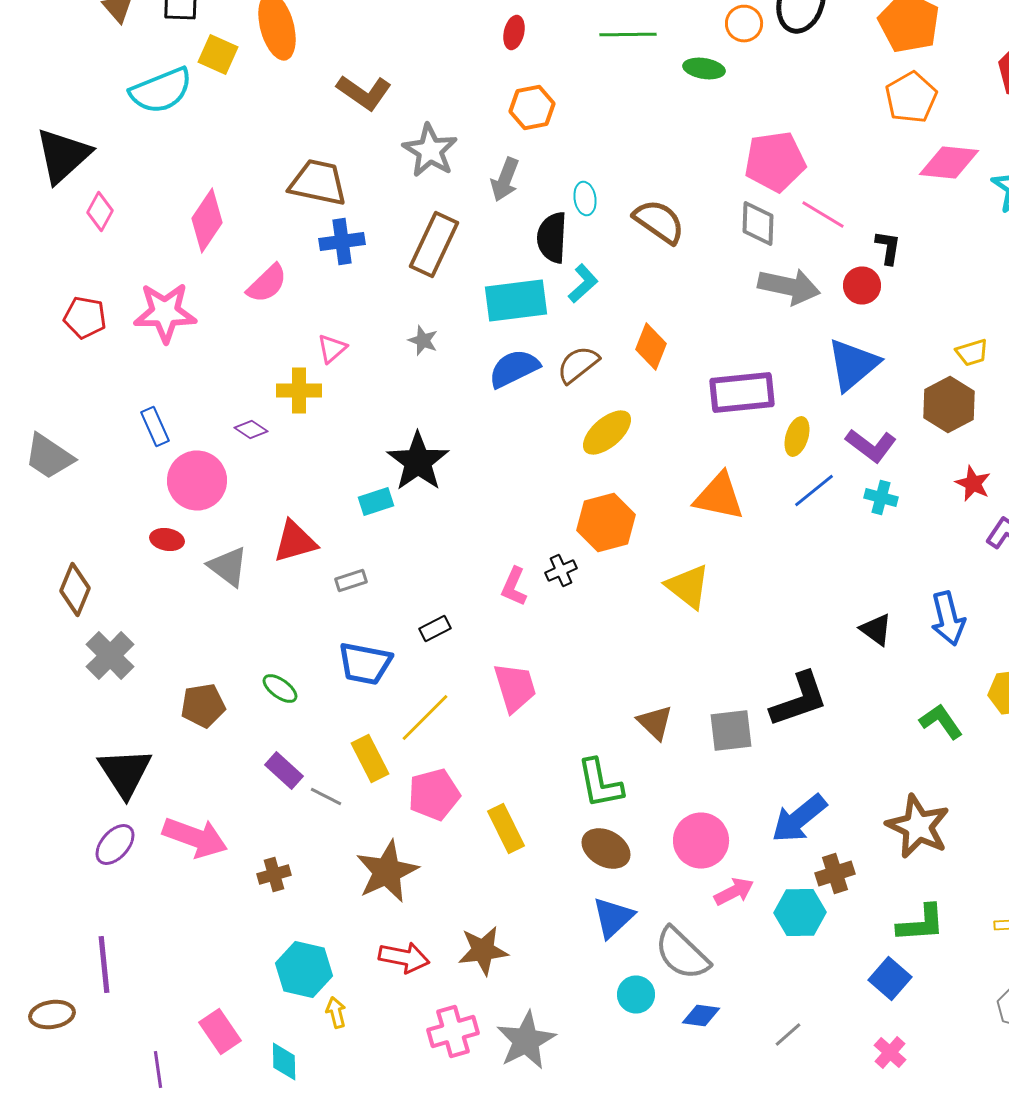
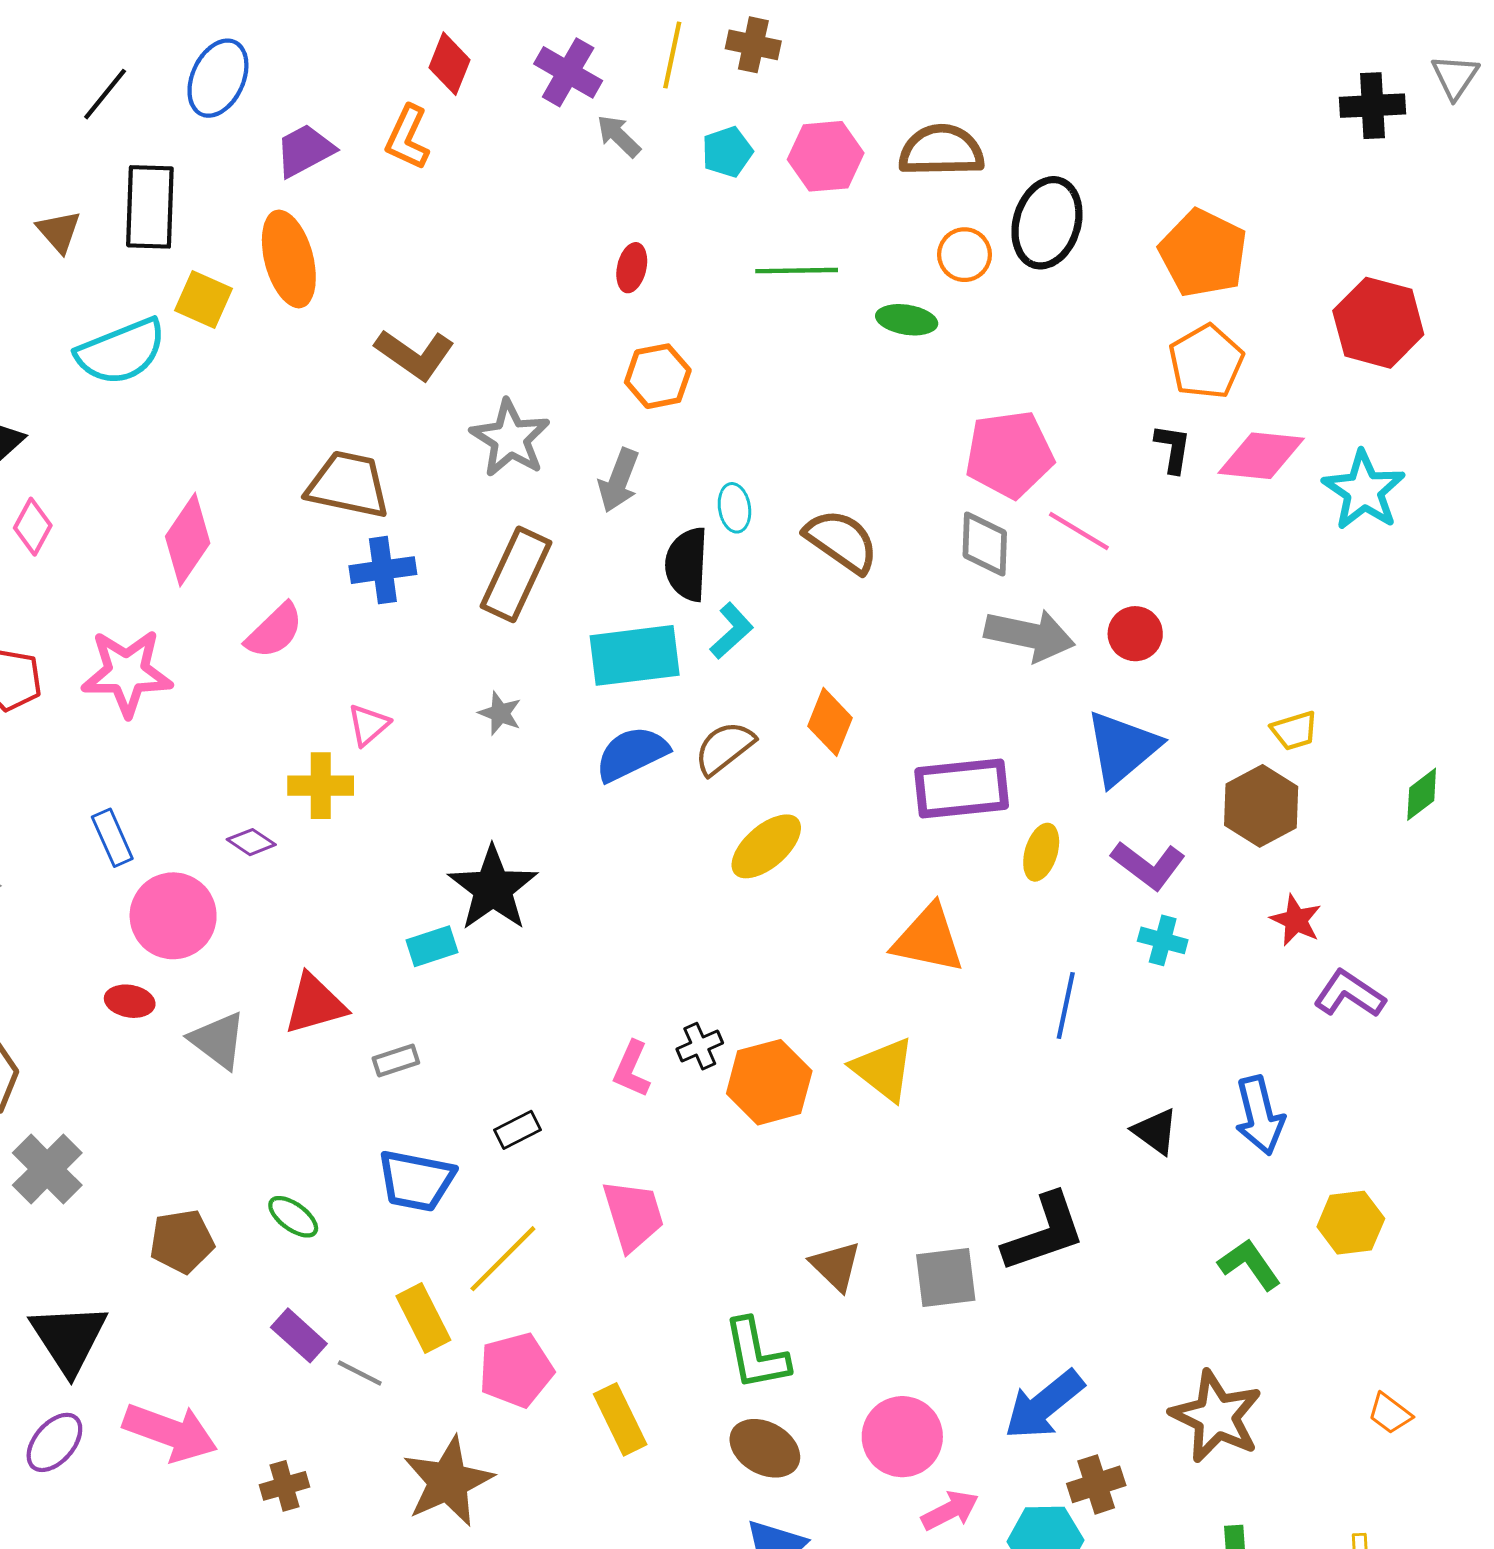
black L-shape: (888, 248) -> (1173, 449), moved
blue line: (814, 490) -> (1066, 1006), moved, turned -39
orange hexagon: (606, 522) -> (769, 1082), moved

